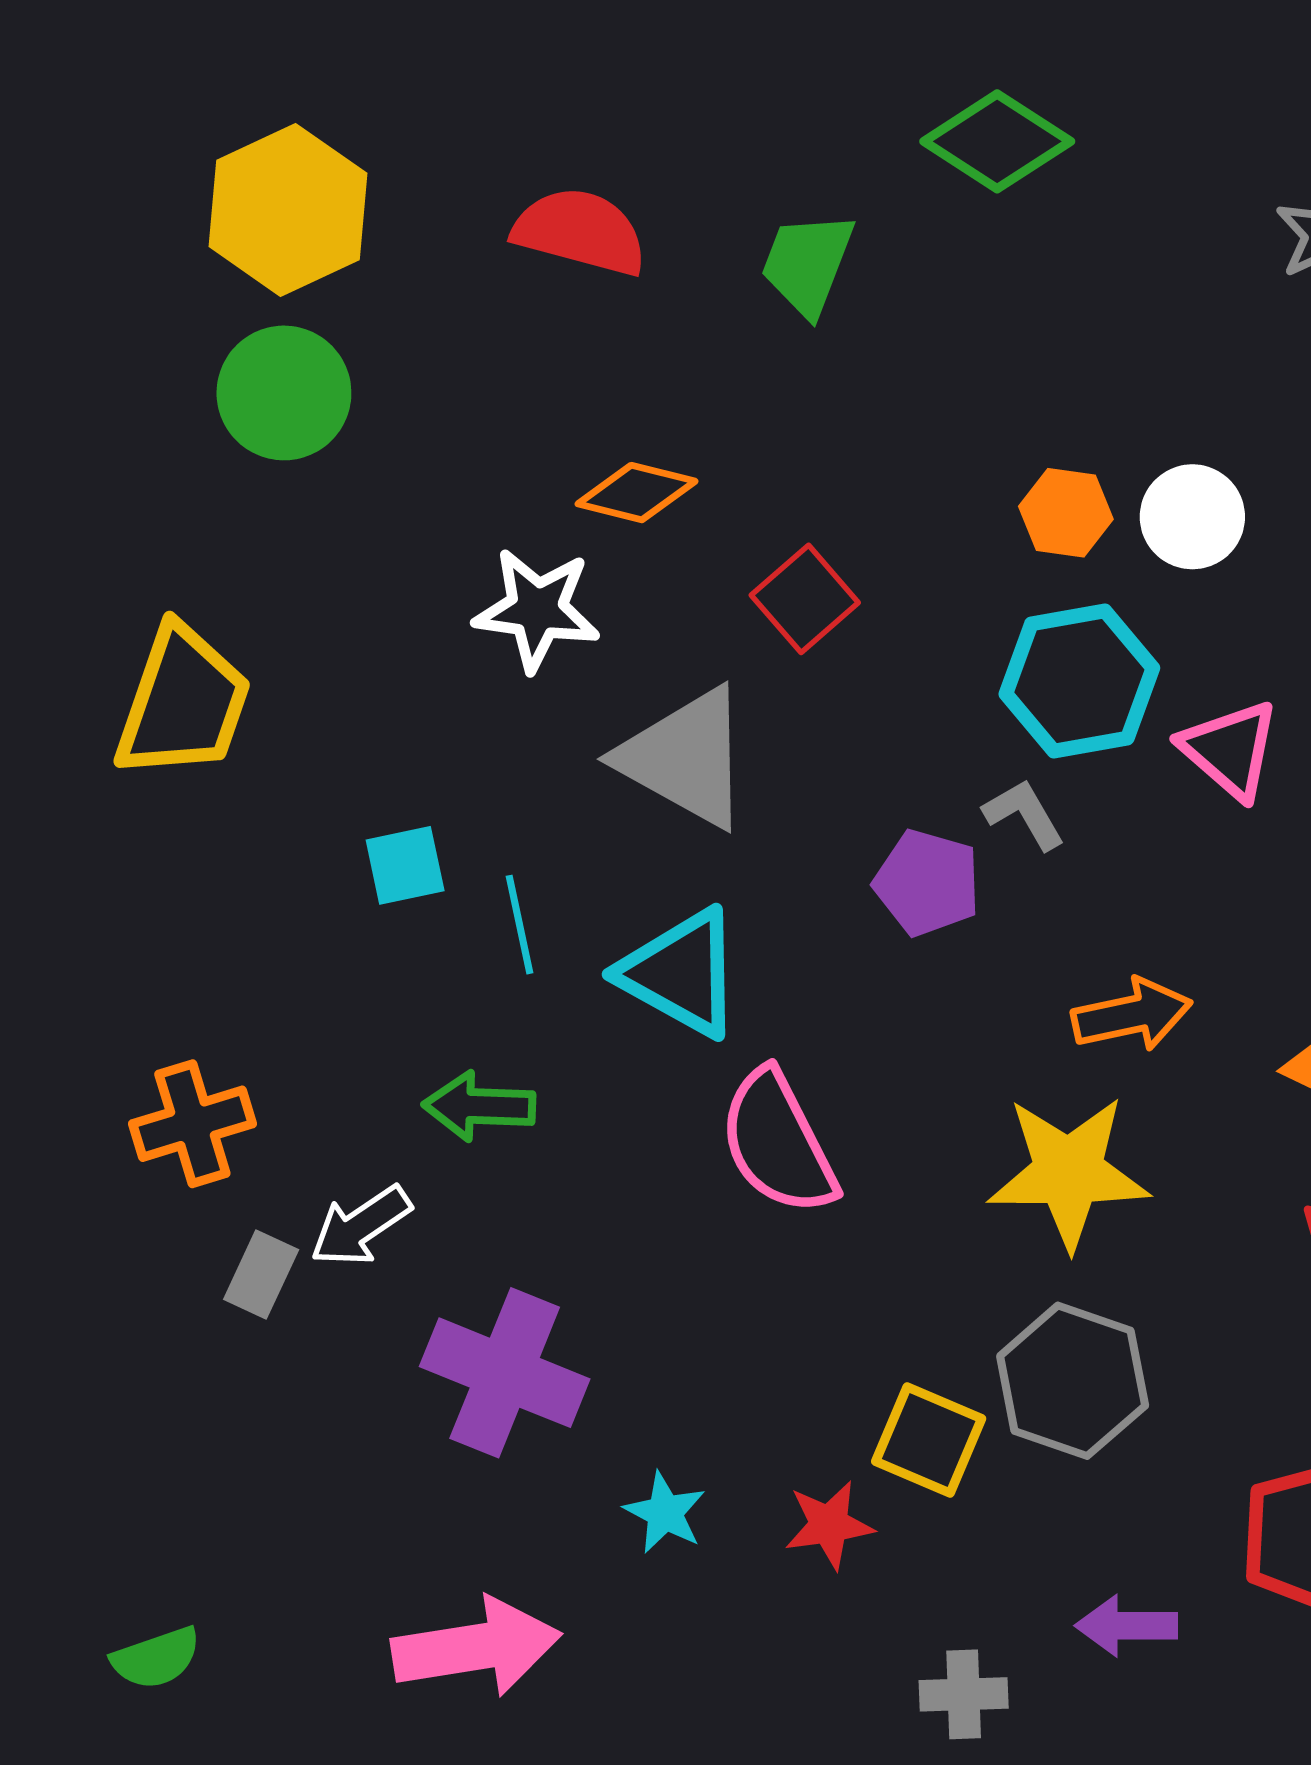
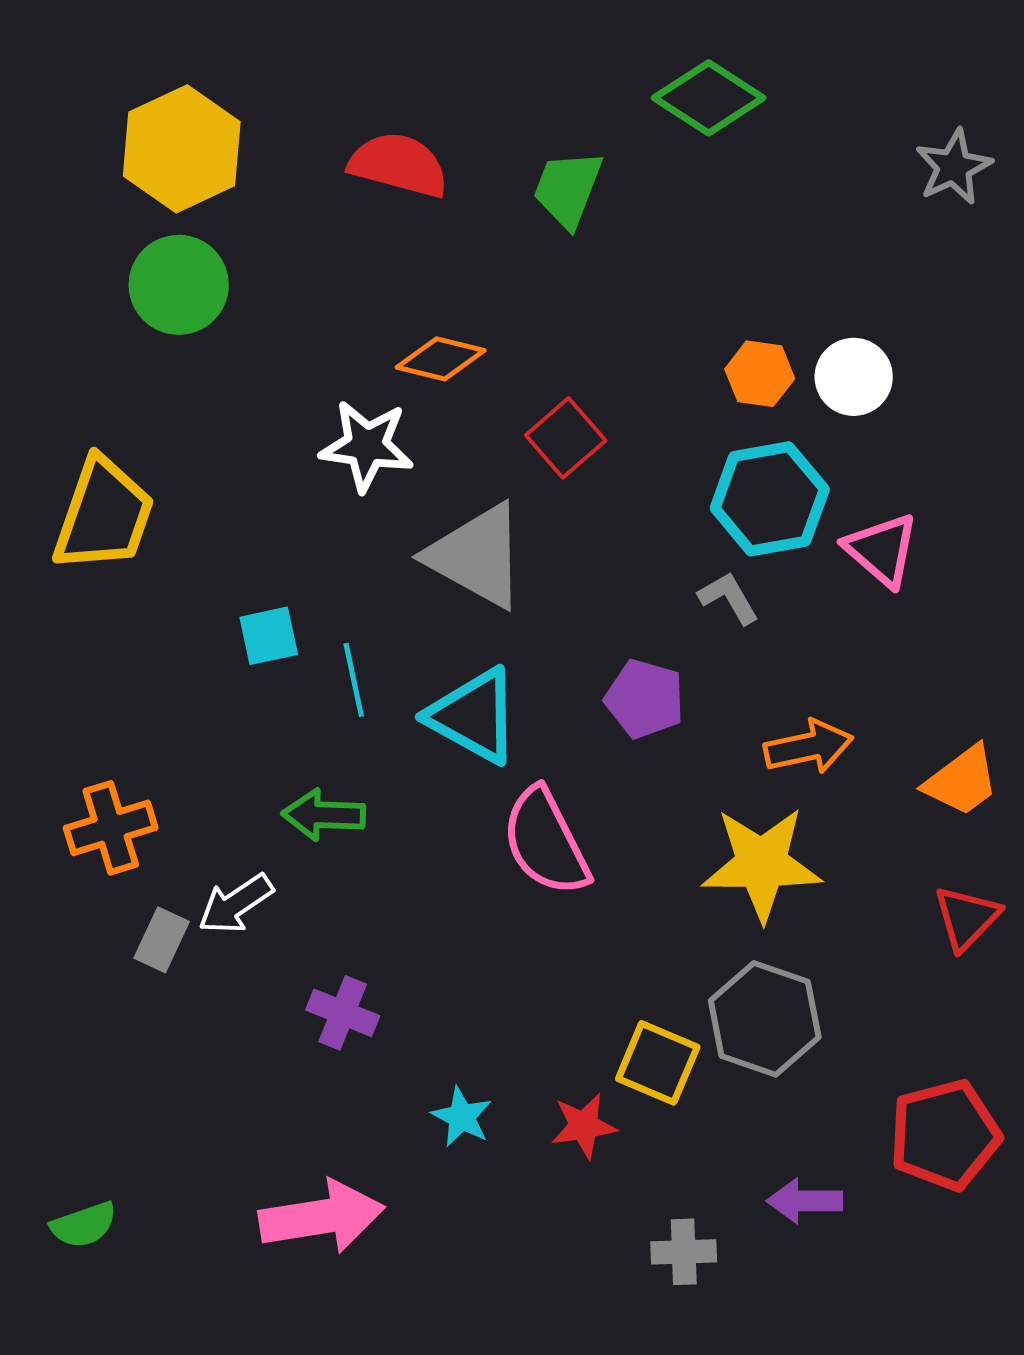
purple pentagon: (927, 883) -> (645, 699), moved
purple cross: (505, 1373) -> (343, 1013), size x0.6

